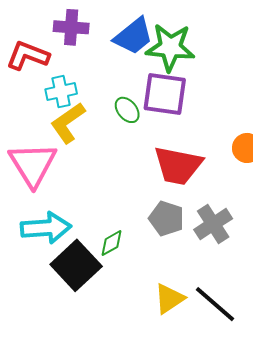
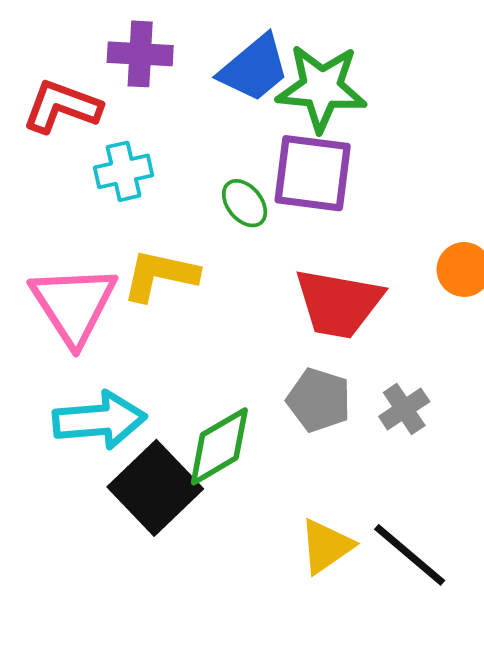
yellow L-shape: (68, 123) -> (160, 275), moved, turned 48
gray cross: (213, 224) -> (404, 409), size x0.7
green diamond: (111, 243) -> (219, 446), size x1.6

